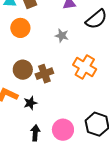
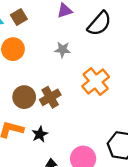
orange cross: (85, 67) -> (96, 81), turned 30

